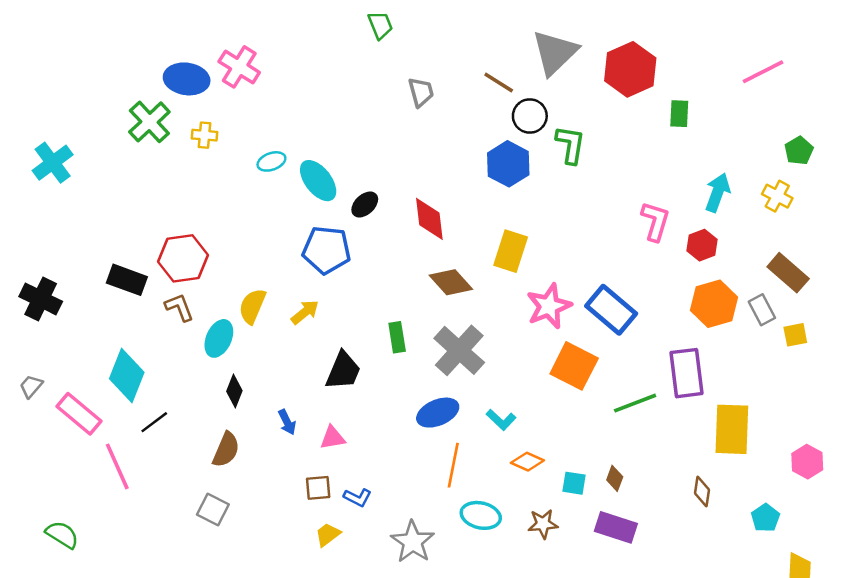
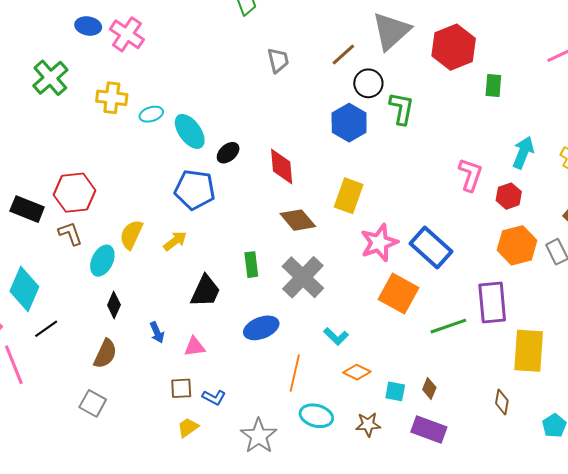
blue ellipse: (187, 79) -> (88, 26), moved, size x0.7
brown line: (499, 83) -> (343, 54), turned -76
yellow cross: (205, 135) -> (112, 98), moved, size x1.4
blue ellipse: (438, 413) -> (261, 328), moved

